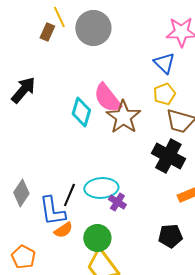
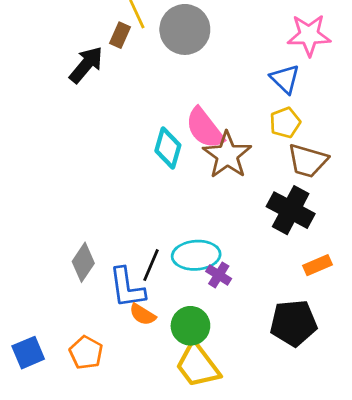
black arrow: (23, 90) -> (86, 65), moved
orange semicircle: (63, 230) -> (143, 314), turned 66
black pentagon: (170, 236) -> (293, 323), size x1.4

